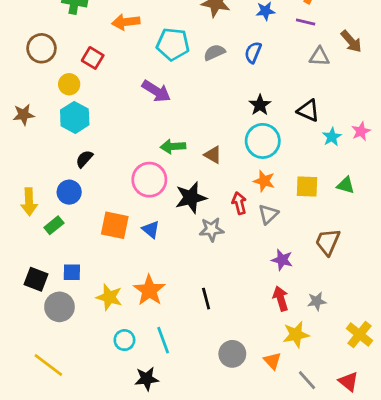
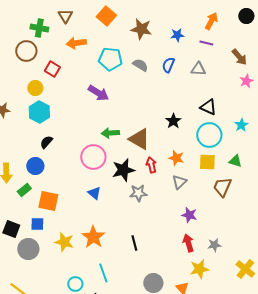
brown circle: (41, 48) -> (26, 51), moved
gray semicircle: (214, 52) -> (140, 65), turned 56
gray triangle: (319, 57) -> (198, 69), moved
black star: (260, 105) -> (173, 121), moved
pink star: (361, 131) -> (246, 81), moved
cyan star: (332, 137) -> (241, 125), moved
cyan circle: (263, 141) -> (209, 135), moved
brown triangle: (213, 155) -> (139, 139), size x1.6
red arrow: (239, 203) -> (151, 165), moved
orange square: (115, 225) -> (48, 201), moved
brown trapezoid: (328, 242) -> (222, 187), moved
cyan circle: (124, 340) -> (75, 284), moved

